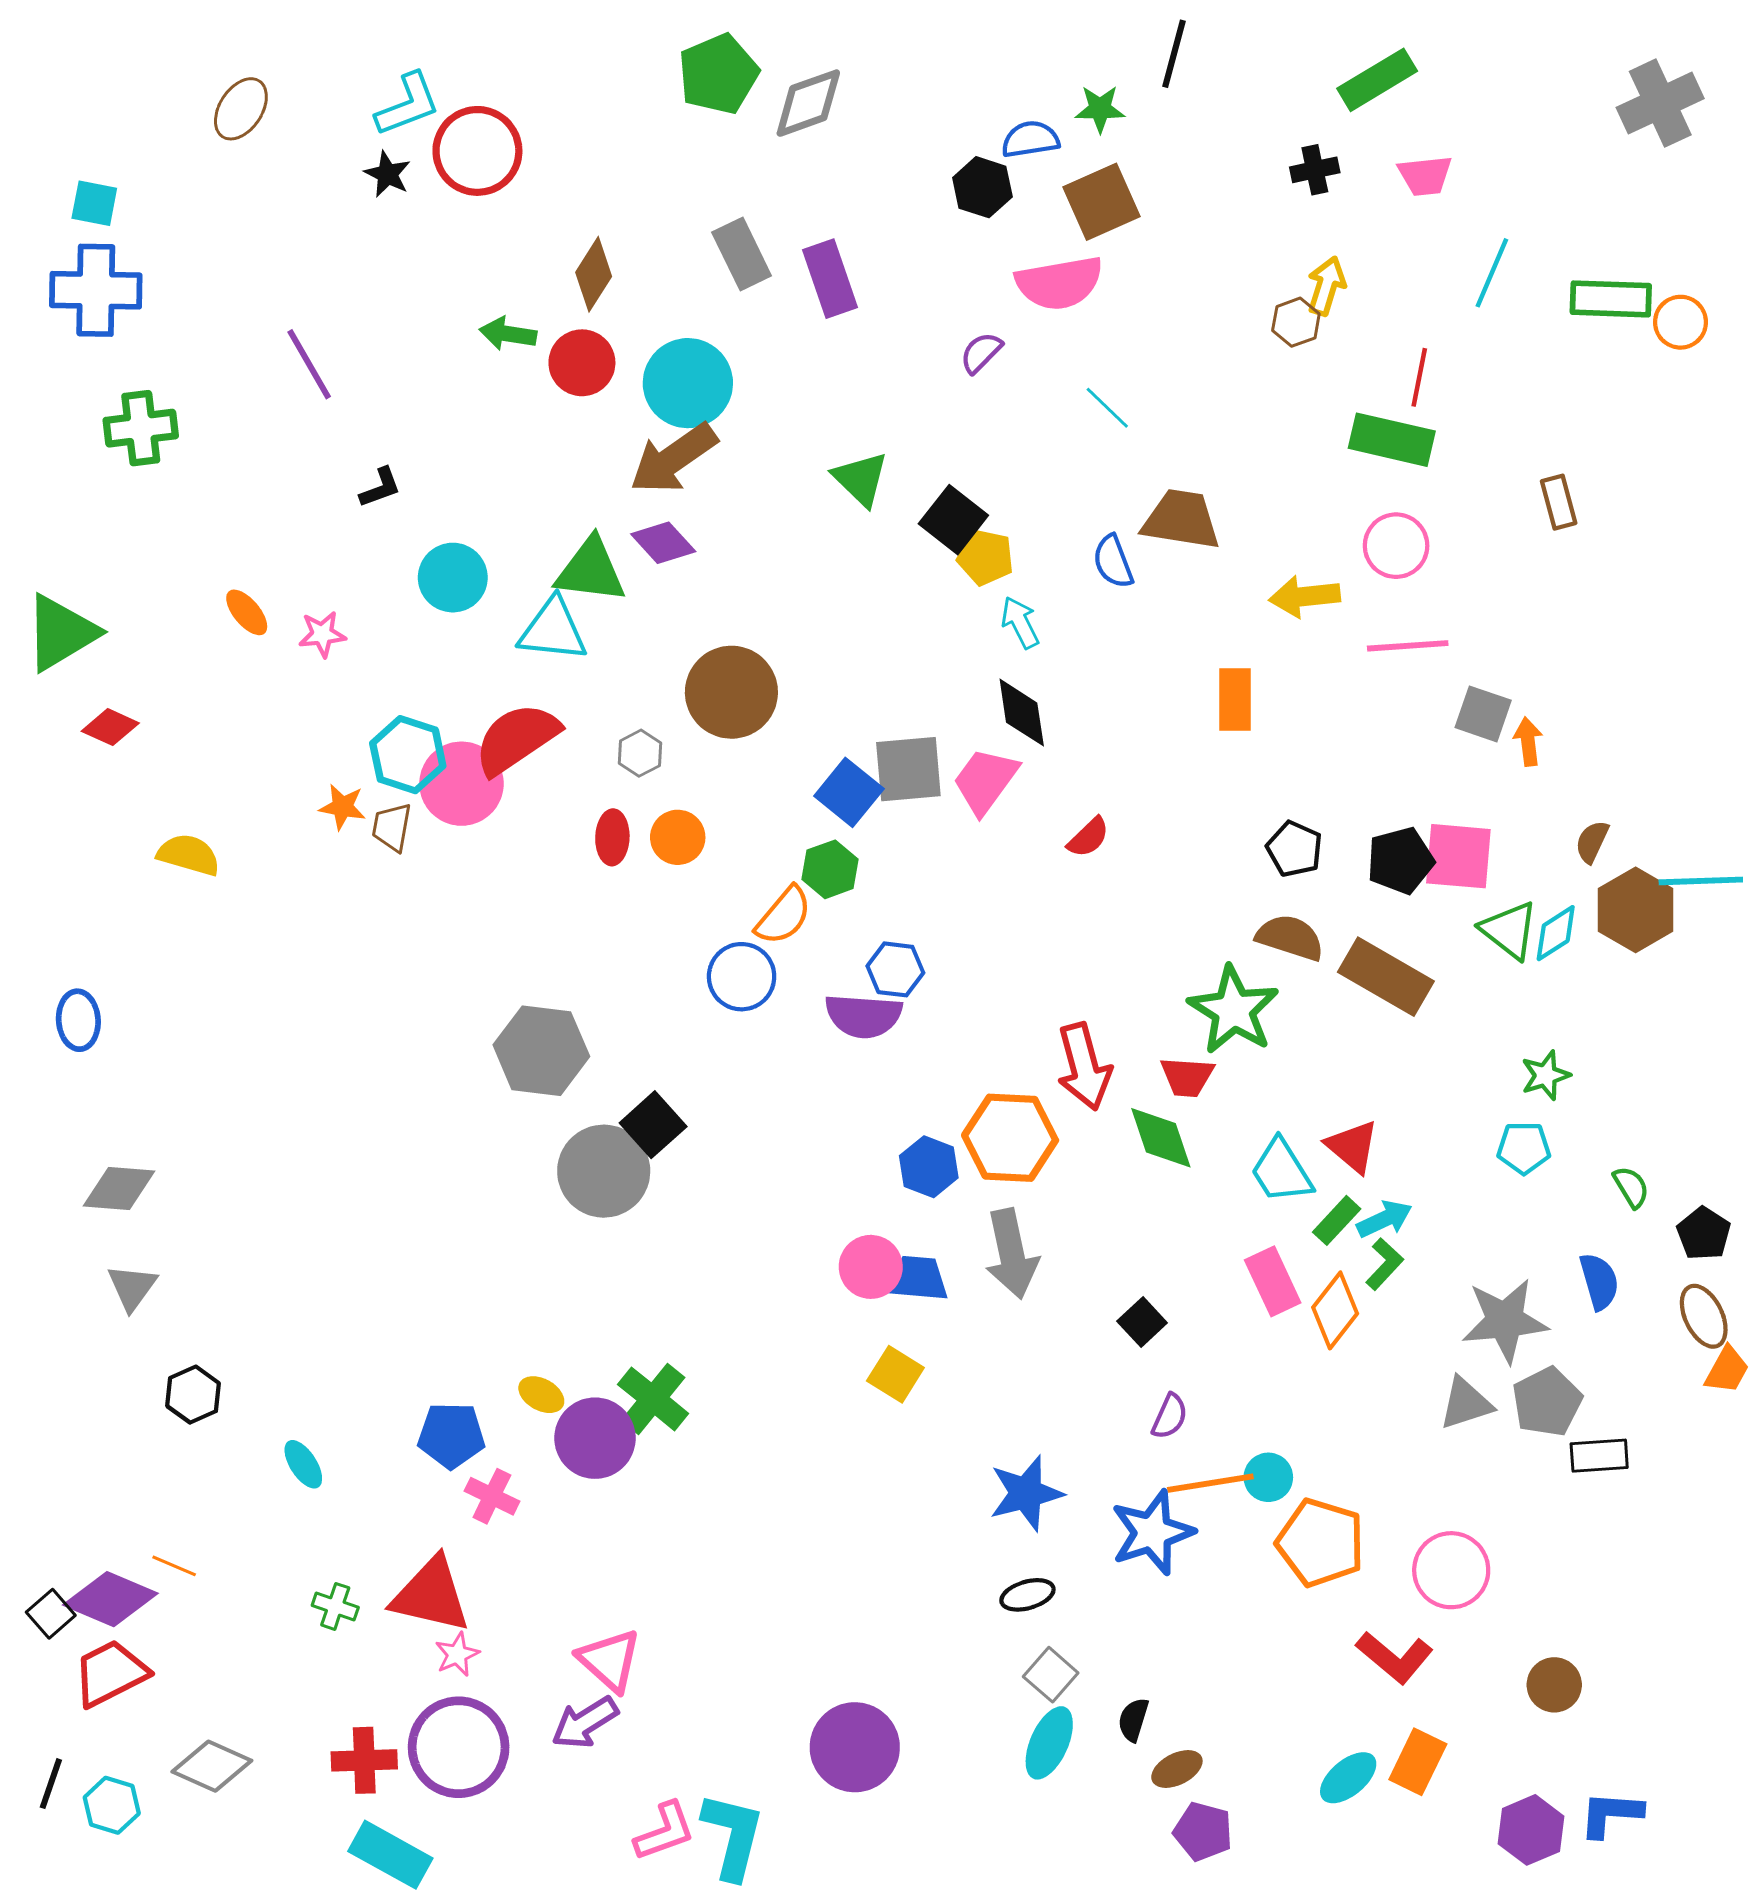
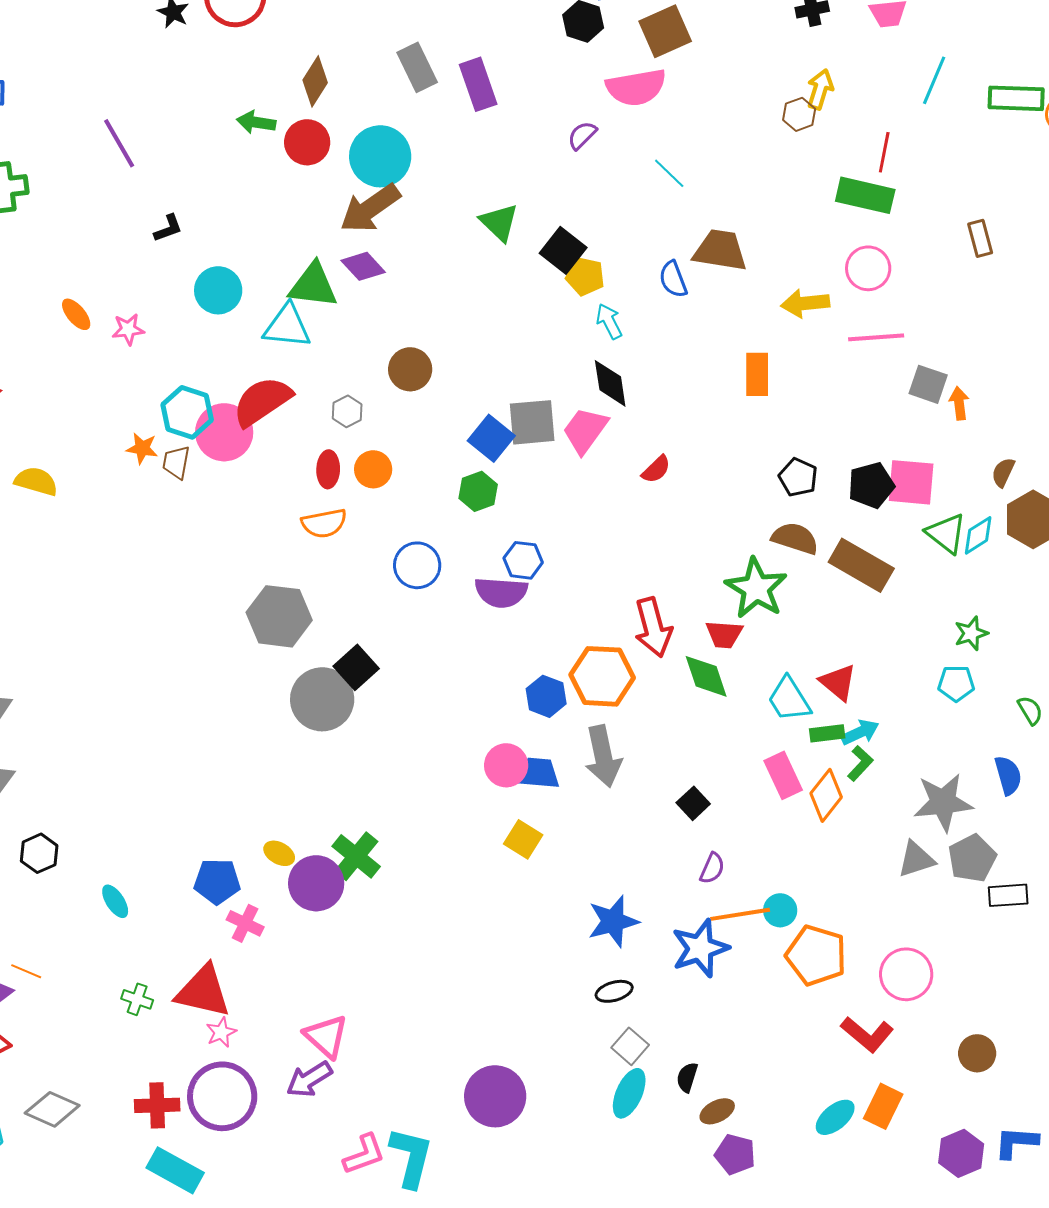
brown circle: (731, 692) -> (410, 369), size x0.7
orange semicircle: (784, 916) -> (324, 523), moved, turned 39
green rectangle: (1337, 1220) -> (827, 733), turned 40

